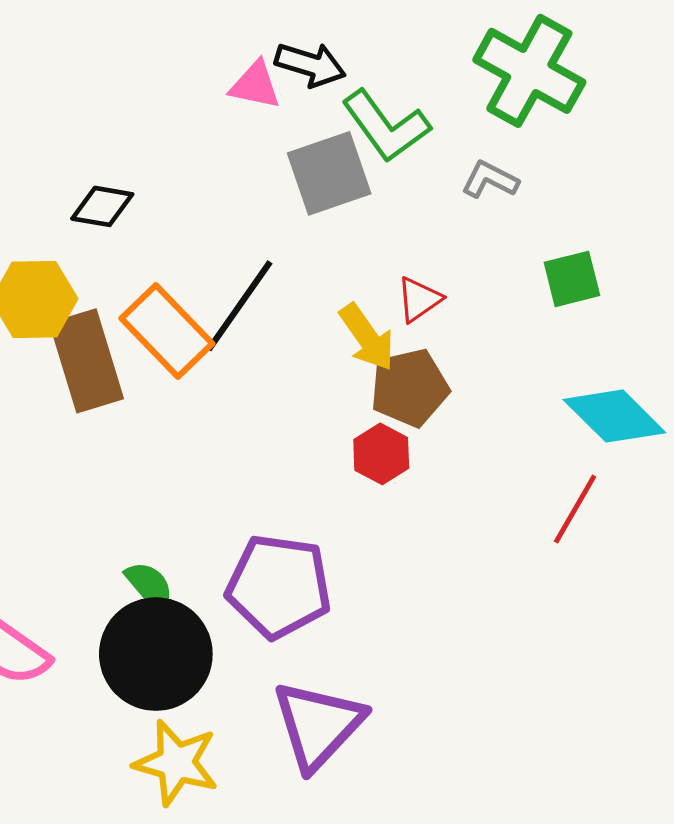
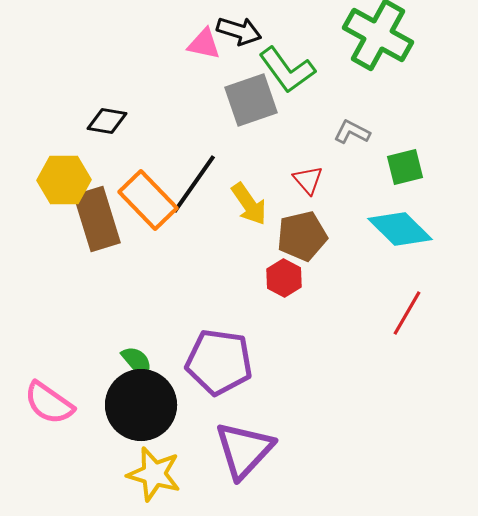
gray L-shape: (490, 180) -> (352, 132), moved
red triangle: (419, 299) -> (308, 180), turned -36
yellow arrow: (367, 337) -> (249, 204), moved
cyan diamond: (614, 416) -> (400, 229), moved

